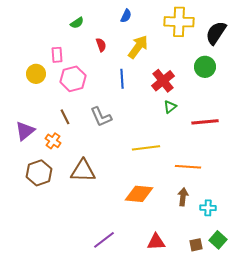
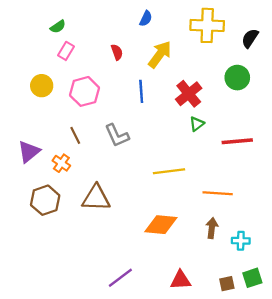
green semicircle: (77, 23) -> (58, 27), moved
black semicircle: (216, 33) -> (250, 38), size x0.7
pink rectangle: (57, 55) -> (66, 51), moved, turned 35
green square: (218, 240) -> (252, 278), turned 30

